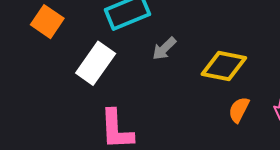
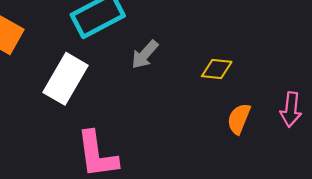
yellow diamond: (224, 66) -> (217, 69), size x0.6

